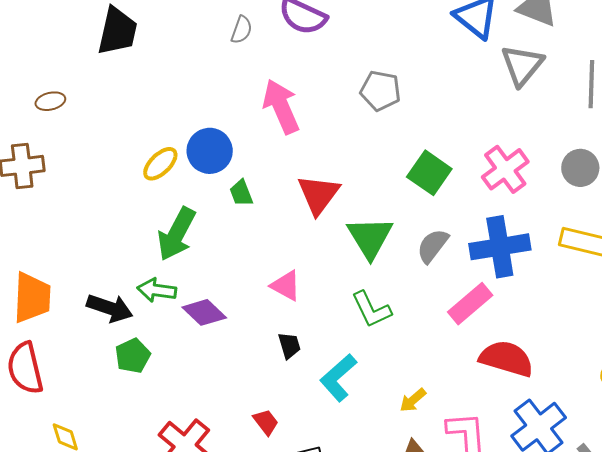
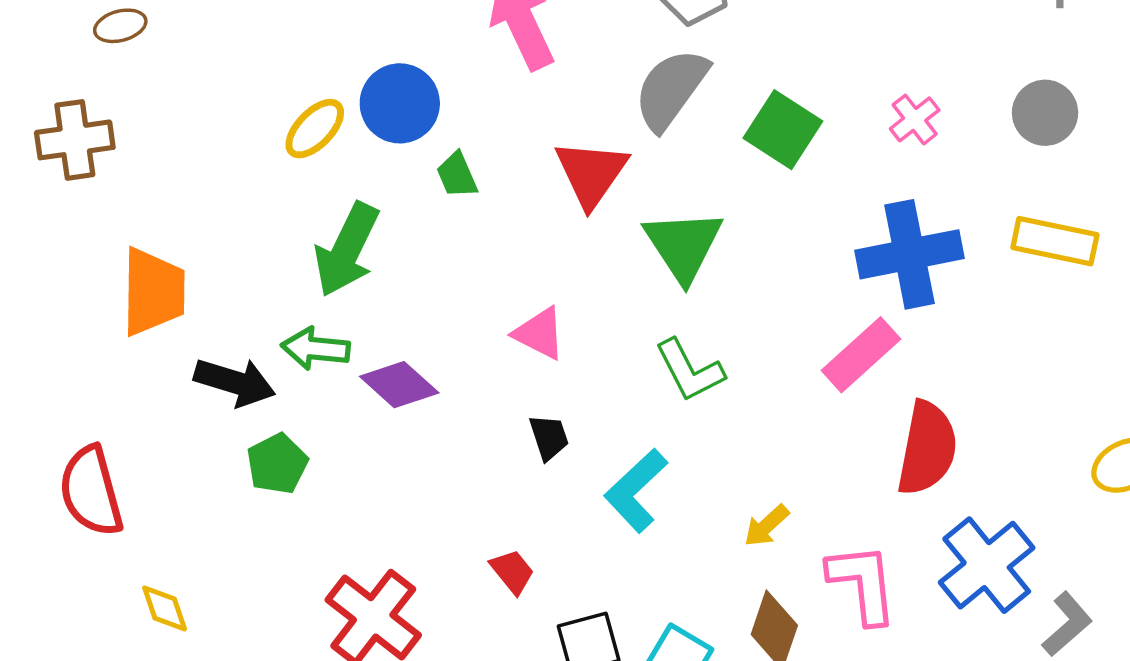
pink cross: (505, 169) -> (915, 119), size x0.6
gray semicircle: (433, 246) -> (671, 89), moved, size x1.4
orange trapezoid: (32, 298) -> (153, 292), moved
red semicircle: (506, 359) -> (927, 448), turned 86

